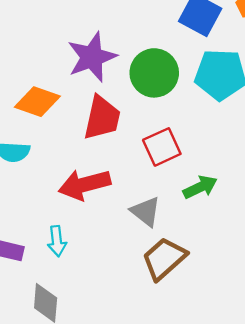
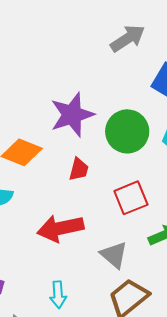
red trapezoid: (102, 118) -> (79, 169), size x0.6
cyan arrow: (57, 241) -> (58, 295), moved

